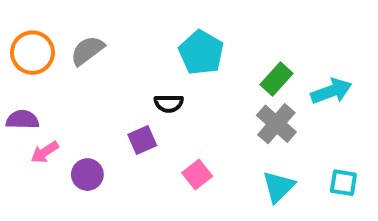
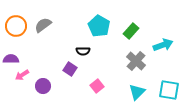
green rectangle: (276, 79) -> (131, 31), moved
purple square: (142, 140) -> (70, 69), turned -32
cyan square: (343, 183) -> (169, 90), size x1.5

